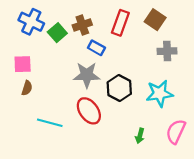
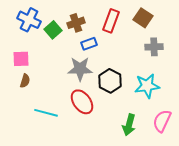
blue rectangle: (96, 48) -> (89, 44), turned -49
green arrow: (140, 136) -> (129, 125), size x1.5

